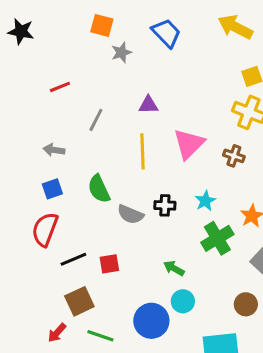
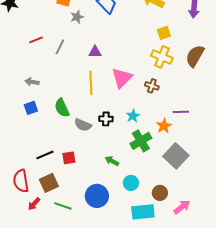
gray line: (96, 120) -> (60, 47), moved
red semicircle: (45, 229) -> (21, 181), moved, turned -30
cyan circle: (183, 301) -> (131, 183), moved
brown circle: (246, 304) -> (160, 193), moved

